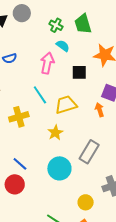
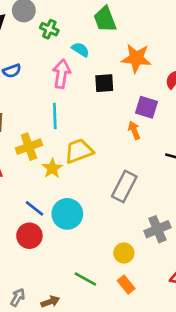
green cross: (56, 25) -> (49, 29), moved
cyan line: (40, 95) -> (55, 116), turned 36
yellow trapezoid: (66, 105) -> (79, 151), moved
yellow star: (55, 133) -> (52, 168), moved
cyan circle: (59, 168) -> (67, 214), moved

